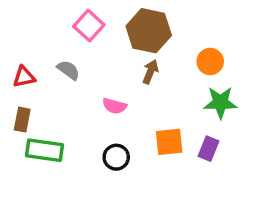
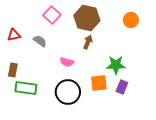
orange circle: (210, 61) -> (131, 20), moved
red triangle: (24, 77) -> (14, 35), moved
green star: (220, 102) -> (116, 65), moved
black circle: (116, 157) -> (68, 92), size x1.6

